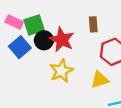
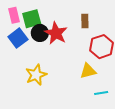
pink rectangle: (14, 22) -> (14, 15), turned 49
yellow star: (61, 71) -> (36, 75), moved

